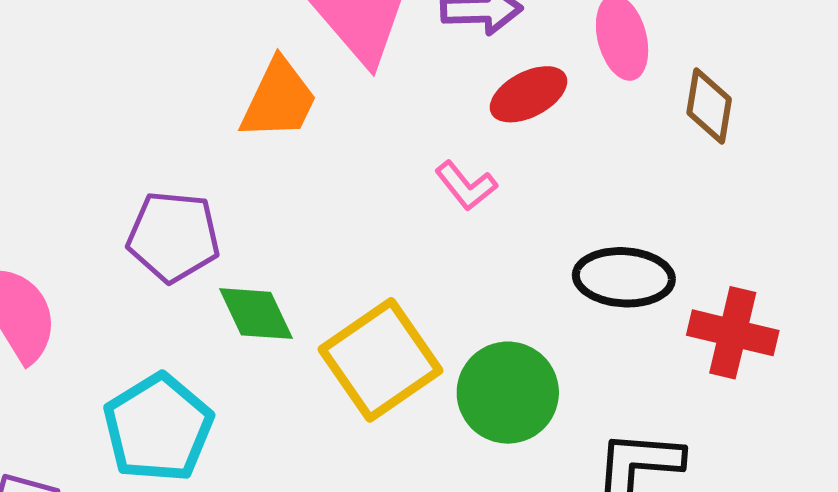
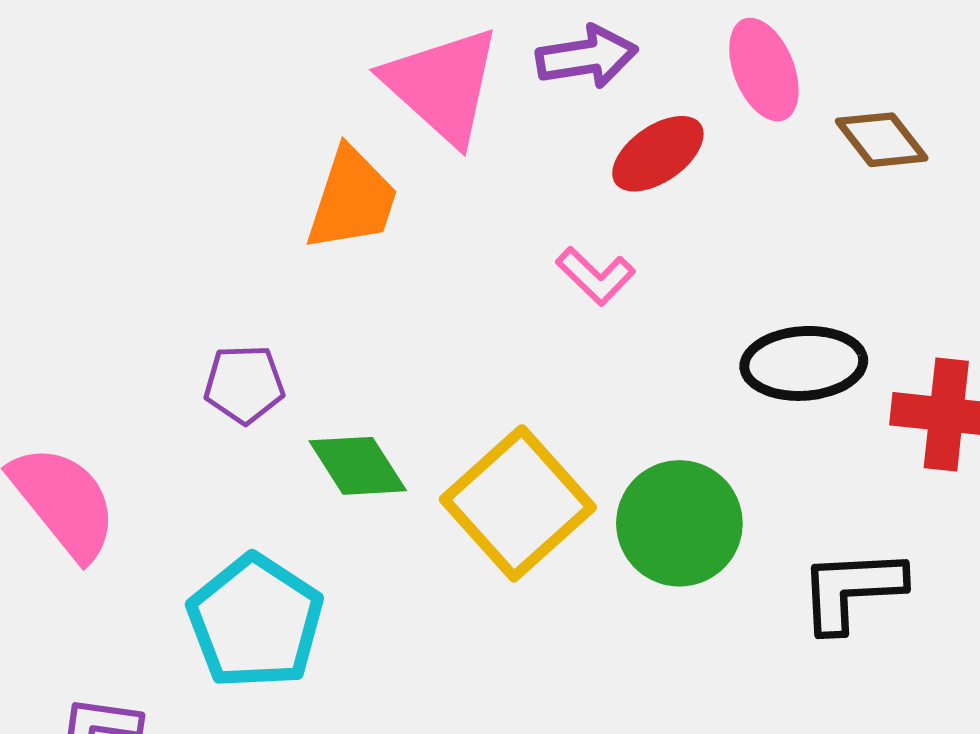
brown diamond: (709, 106) -> (882, 140), turned -40
purple pentagon: (173, 236) -> (244, 384), size x0.7

